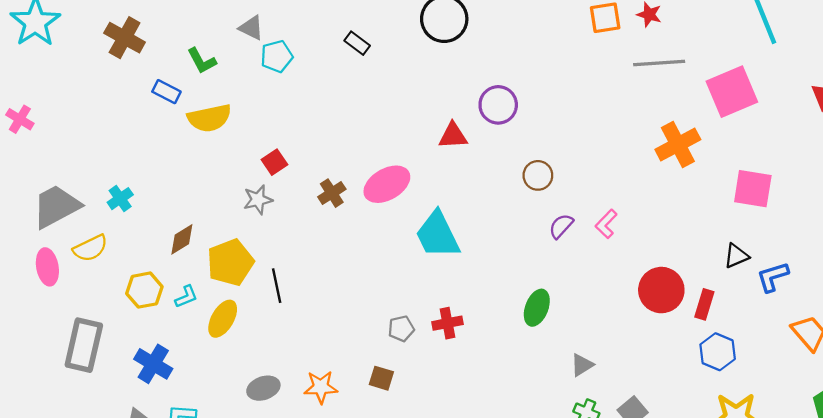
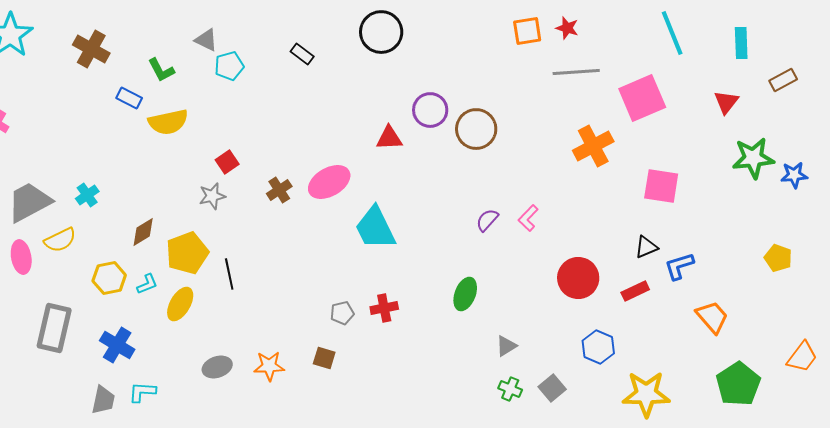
brown circle: (538, 175) -> (476, 129), moved, size x1.5
red rectangle: (704, 304) -> (635, 291), moved, turned 48
blue hexagon: (718, 352) -> (598, 347), moved

